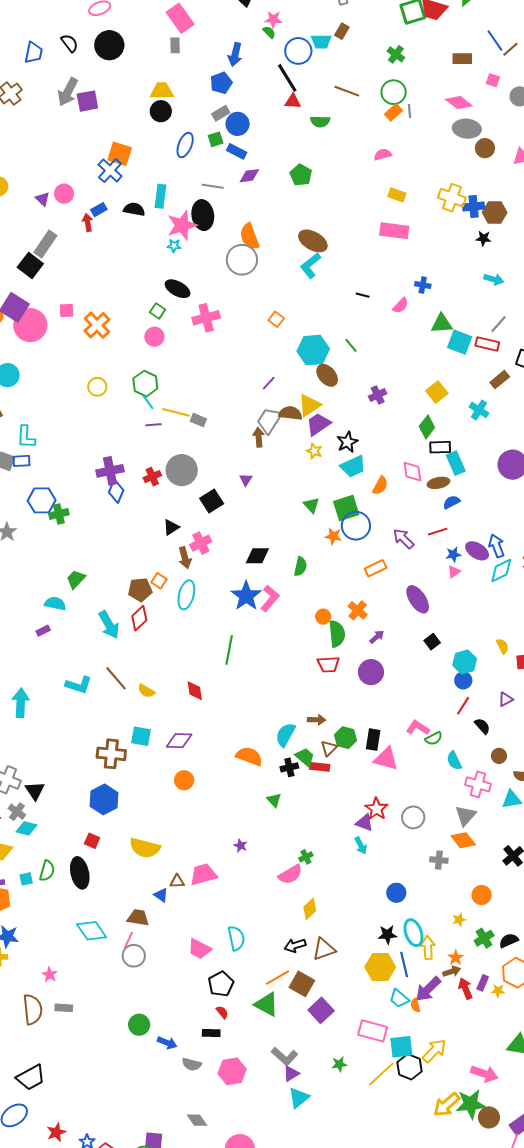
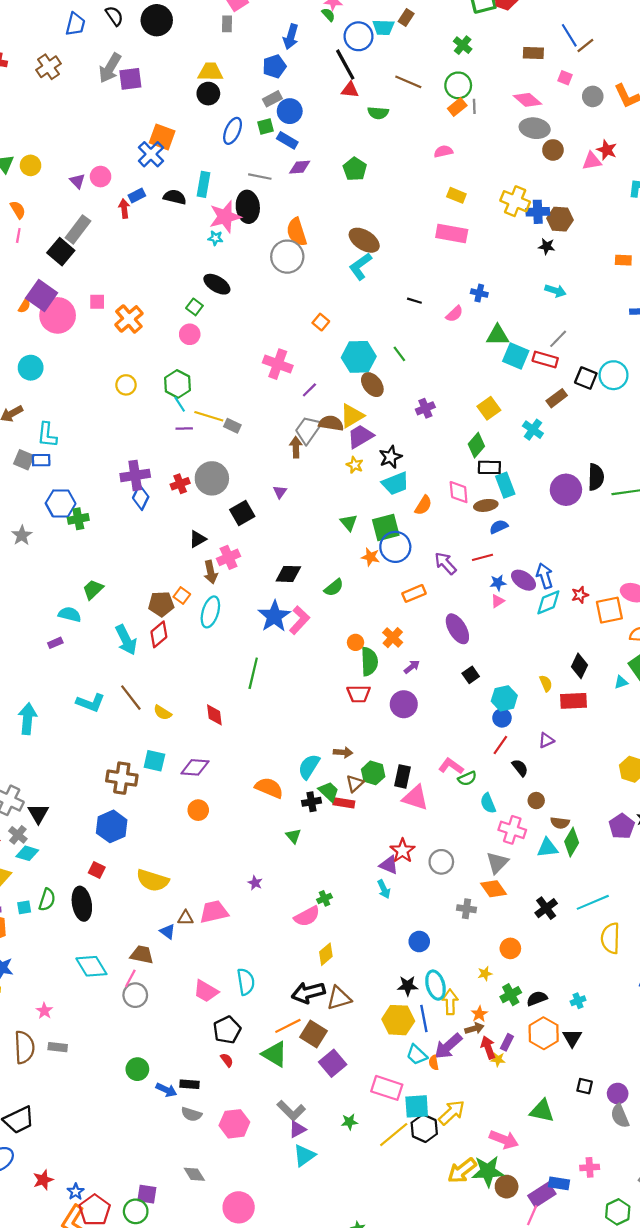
pink cross: (206, 318) -> (278, 364), moved, turned 32
green semicircle: (300, 566) -> (334, 588), turned 36
black arrow: (295, 946) -> (308, 993), size x1.4
yellow star: (498, 991) -> (498, 1059), moved
black rectangle: (211, 1033) -> (189, 1084), moved

